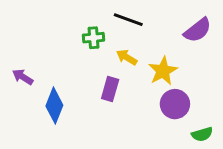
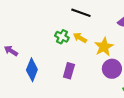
green cross: (94, 38) -> (62, 37), moved, turned 32
purple rectangle: (110, 89) -> (69, 71), moved

